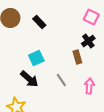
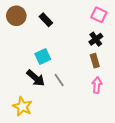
brown rectangle: (77, 57) -> (95, 61), moved
gray line: (61, 80) -> (59, 80), moved

